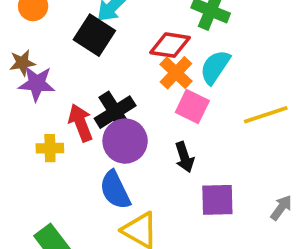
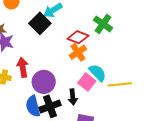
cyan semicircle: (215, 67) -> (97, 73), moved, turned 90
pink square: (192, 106) -> (87, 82), moved
black cross: (115, 112) -> (50, 106), moved

